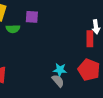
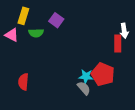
purple square: (32, 17) -> (56, 20), turned 32
red pentagon: (89, 70) -> (103, 74), moved

